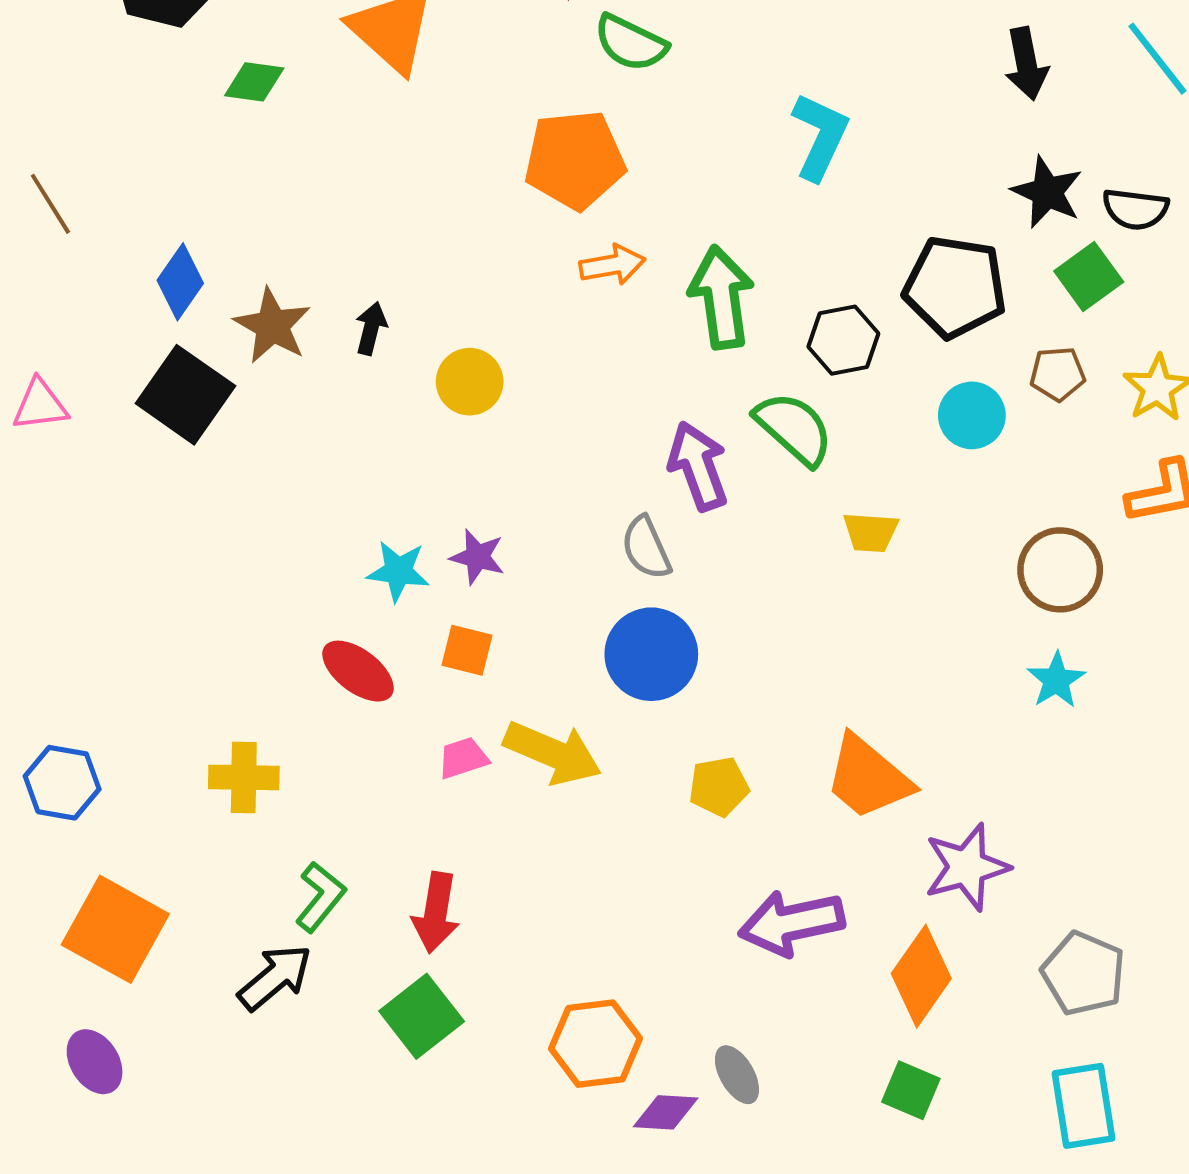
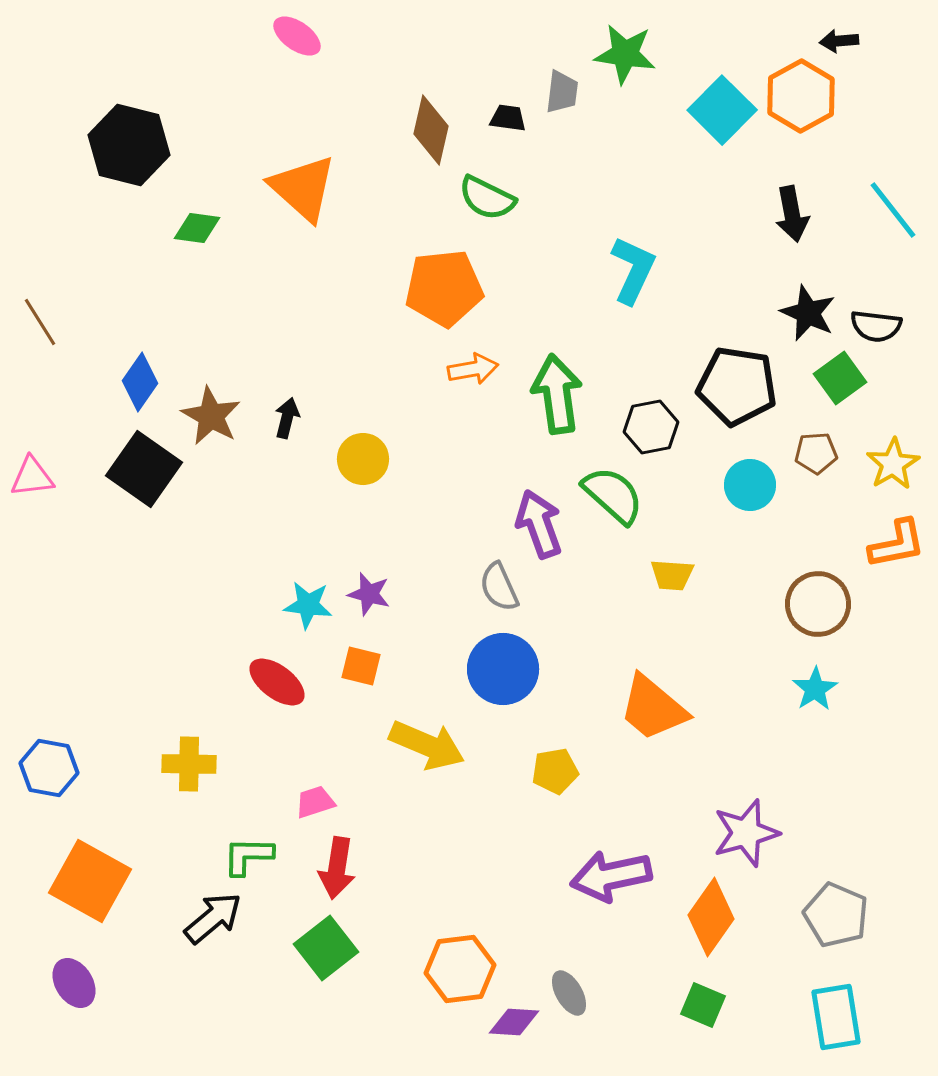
pink trapezoid: (463, 758) -> (315, 802), moved
orange trapezoid: (868, 777) -> (653, 708), moved
green L-shape: (320, 897) -> (248, 856), turned -128

